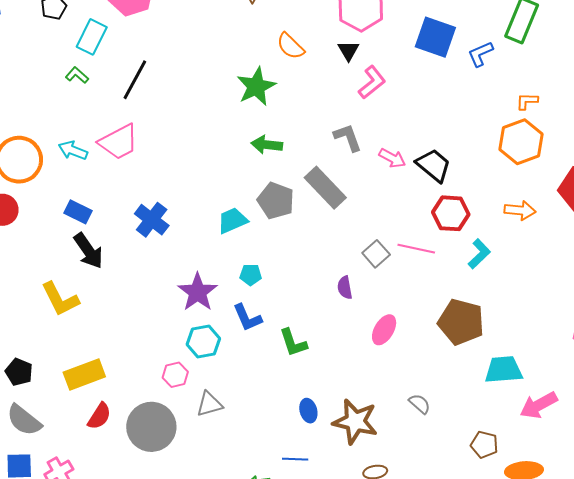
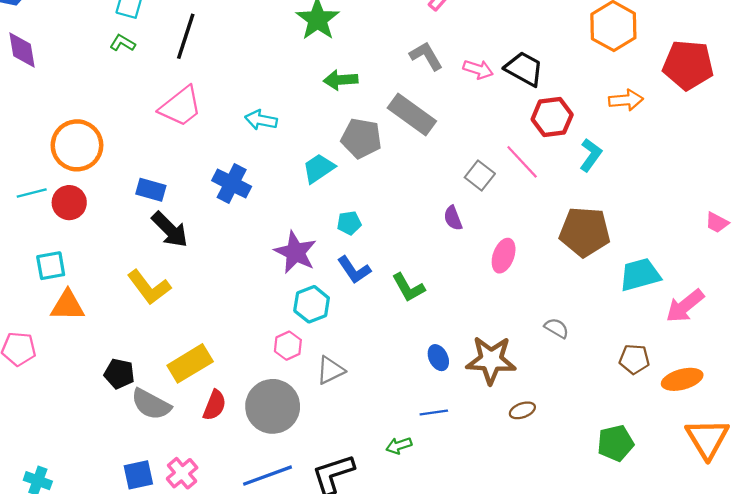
cyan arrow: (73, 150) -> (261, 120), moved
pink line: (416, 249) -> (522, 162), turned 45
gray semicircle: (24, 420) -> (151, 404), moved

